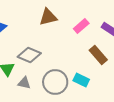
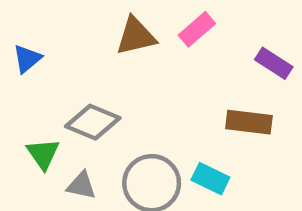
pink rectangle: (81, 26) -> (197, 29), moved
brown rectangle: (98, 55) -> (249, 122), turned -42

